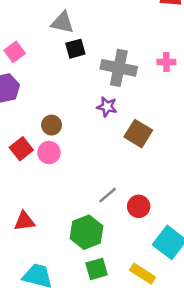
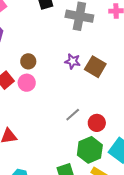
purple star: (107, 107) -> (73, 61), moved
green hexagon: (87, 232) -> (90, 150), moved

